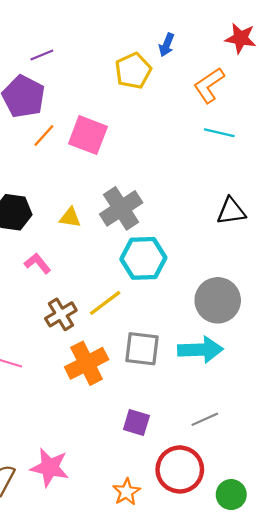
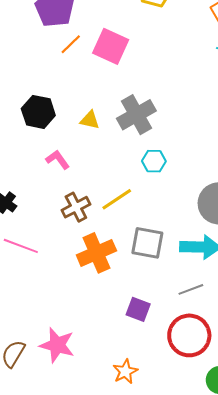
cyan hexagon: (143, 258) -> (154, 161), size x0.6
gray line: (205, 419) -> (191, 289), moved
red circle: (180, 469) -> (189, 335), moved

